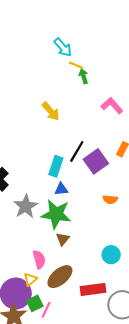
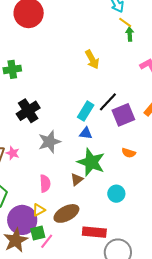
green star: (56, 214) -> (91, 162), moved
cyan circle: (111, 255) -> (116, 194), moved
pink semicircle: (39, 259) -> (45, 184), moved

